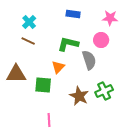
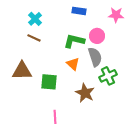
pink circle: (101, 40) -> (97, 36), moved
orange triangle: (58, 67) -> (73, 64), moved, turned -32
green cross: (104, 91) -> (108, 76), moved

